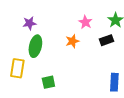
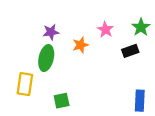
purple star: (29, 23) -> (51, 32), moved
orange star: (72, 41) -> (81, 45), moved

